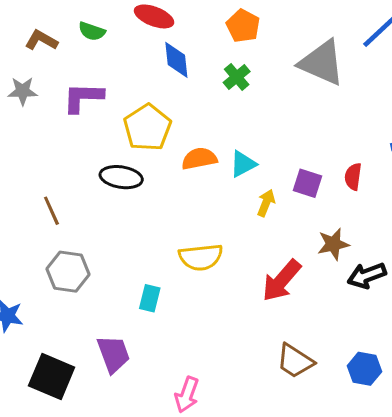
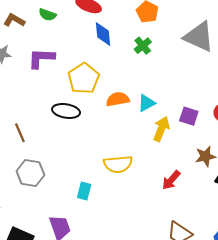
yellow arrow: (266, 203) -> (161, 129), size x1.4
red arrow: (282, 281) -> (171, 180), size x0.7

